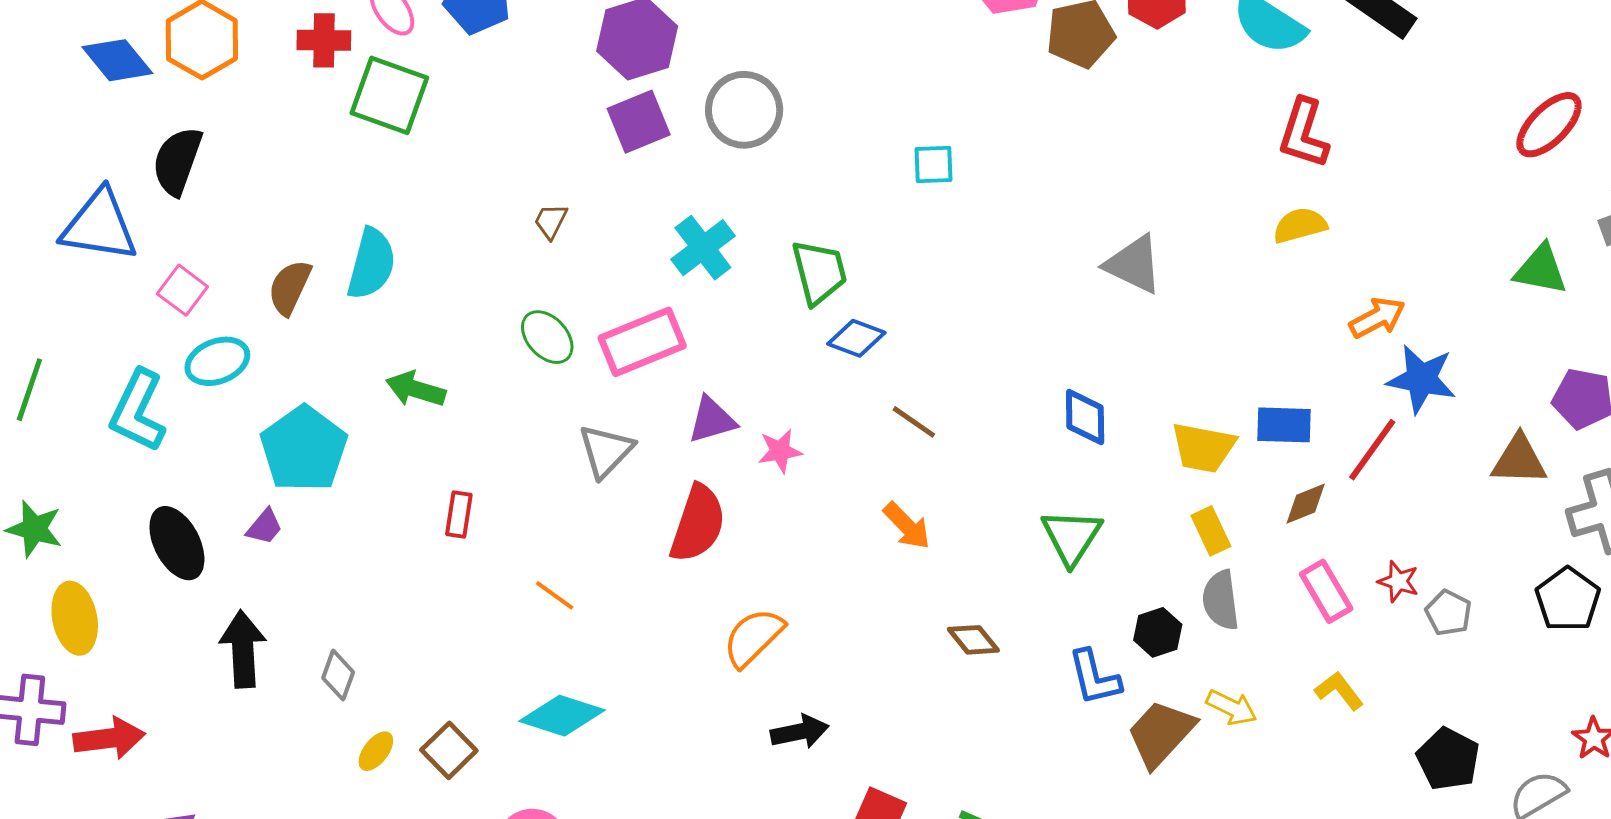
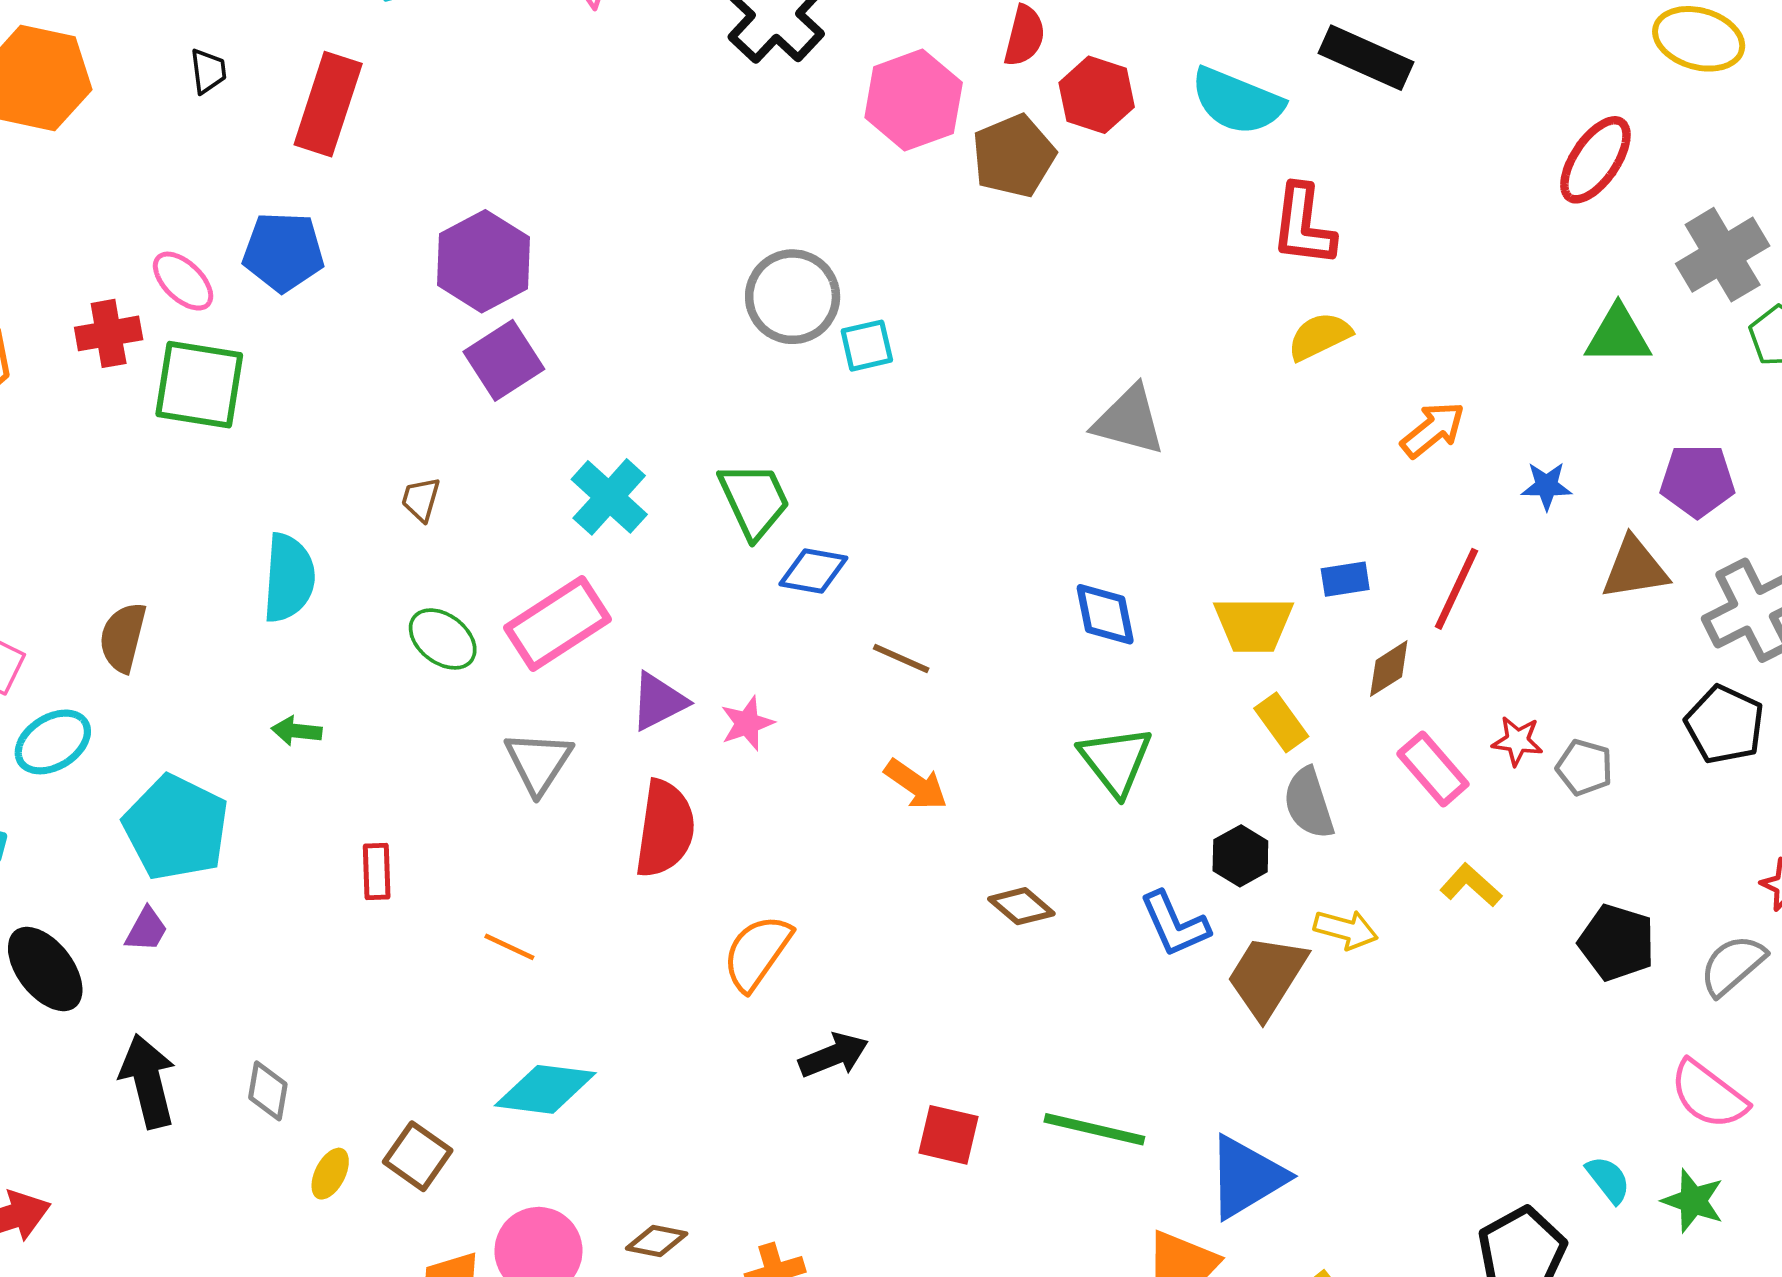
gray circle: (744, 110) -> (793, 297), moved
cyan semicircle: (371, 264) -> (289, 578), moved
blue star: (1421, 379) -> (1547, 486), moved, size x0.6
green arrow: (416, 389) -> (297, 731), size x0.7
blue rectangle: (1284, 425) -> (1345, 579), size x0.7

